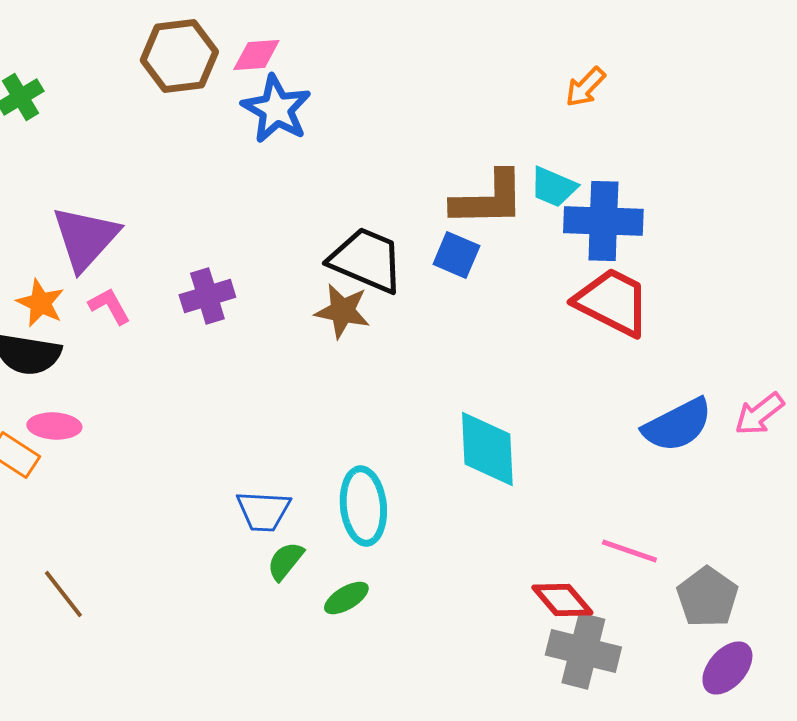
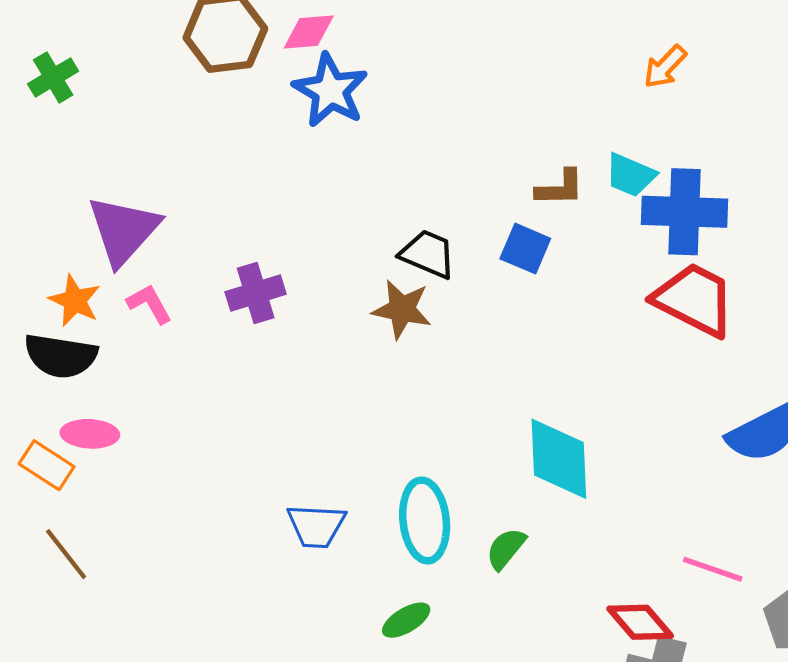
brown L-shape: (488, 199) -> (560, 188), size x0.6
black trapezoid: (366, 260) -> (428, 254), size x0.7
green semicircle: (285, 561) -> (506, 549), moved
brown line: (63, 594) -> (66, 554), moved

